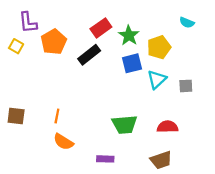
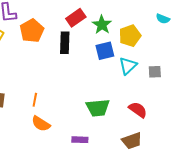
cyan semicircle: (187, 23) -> (163, 19), moved
black rectangle: (89, 55) -> (65, 43), turned -50
red semicircle: (168, 127) -> (138, 110), turned 36

